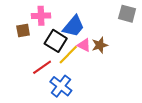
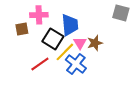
blue trapezoid: (74, 26) -> (70, 25), turned -45
pink triangle: (84, 45) -> (80, 43), turned 32
blue cross: (61, 86) -> (76, 64), moved

